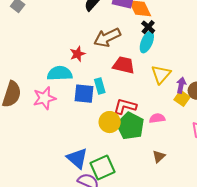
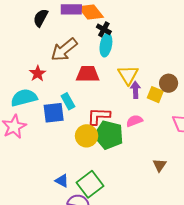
purple arrow: (181, 85) -> (135, 90), moved
brown triangle: (159, 157) -> (160, 165), moved
blue triangle: (77, 158) -> (62, 181), size x0.6

